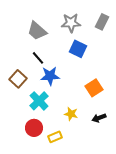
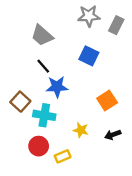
gray star: (71, 23) -> (89, 16), moved
brown square: (18, 79) -> (20, 102), moved
cyan cross: (39, 101) -> (44, 115), turned -36

